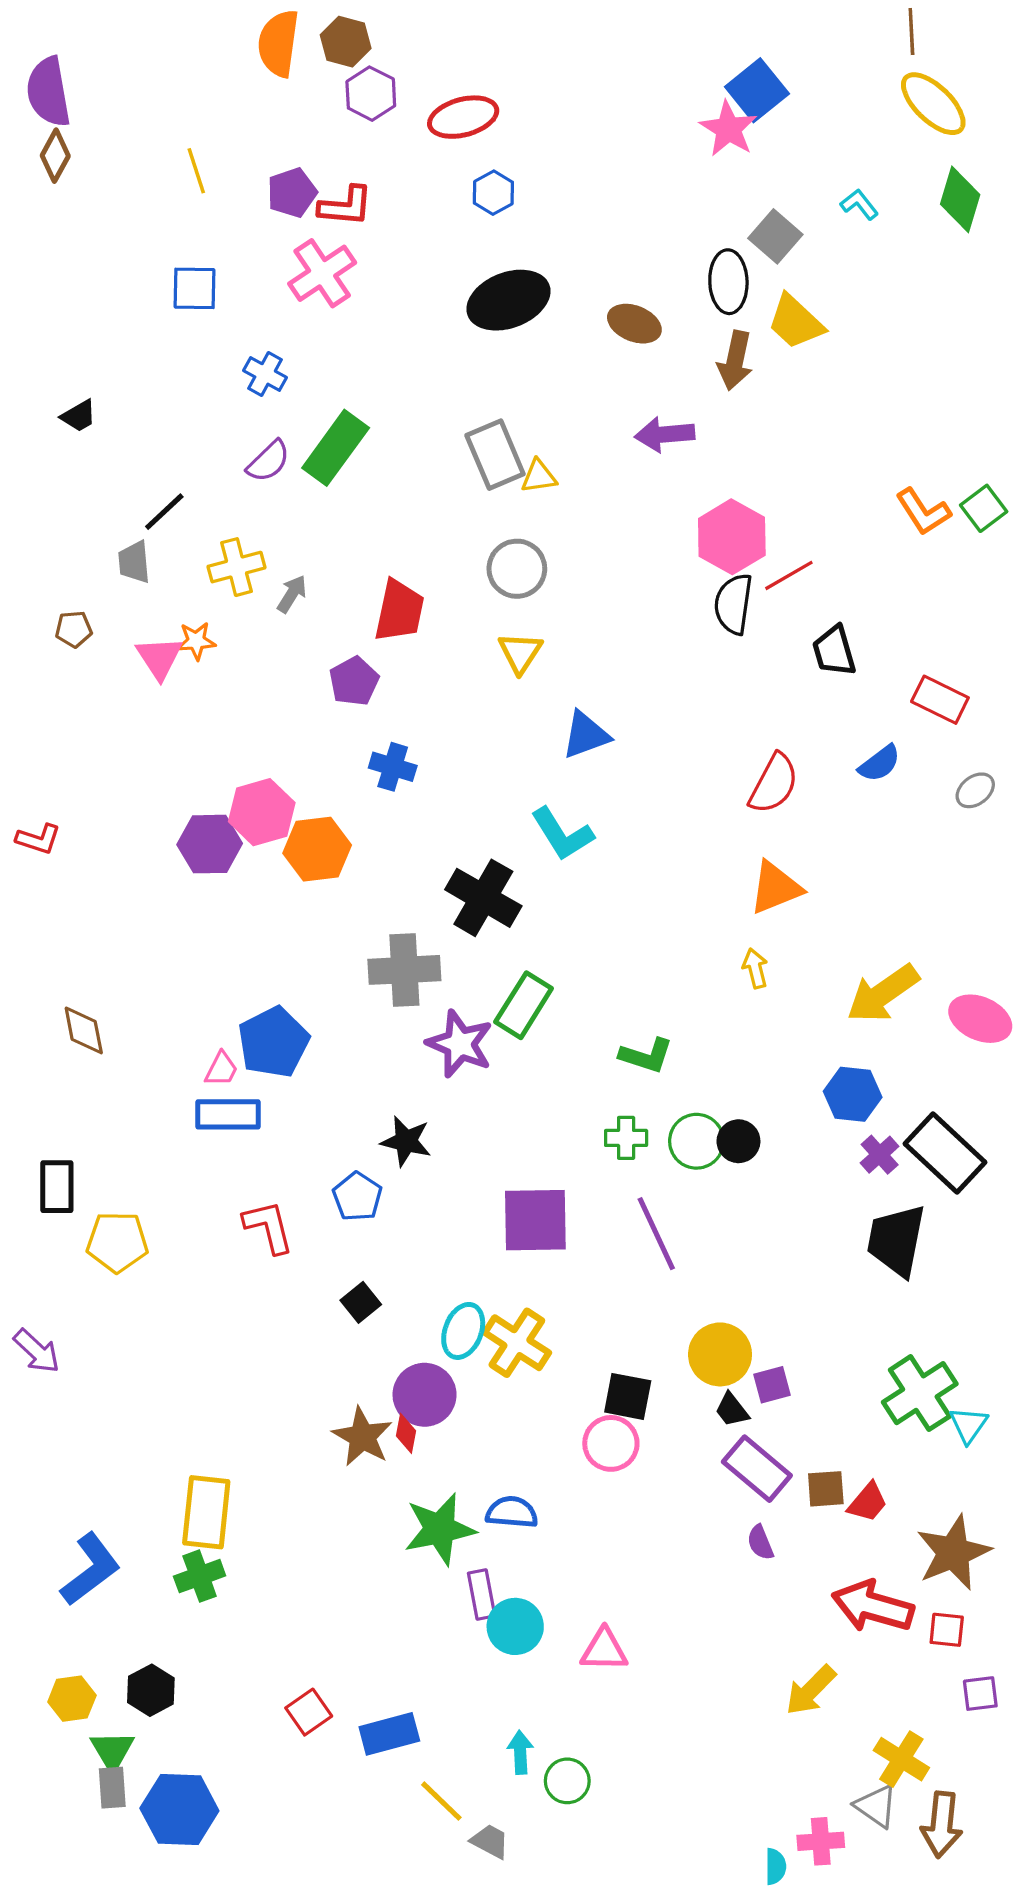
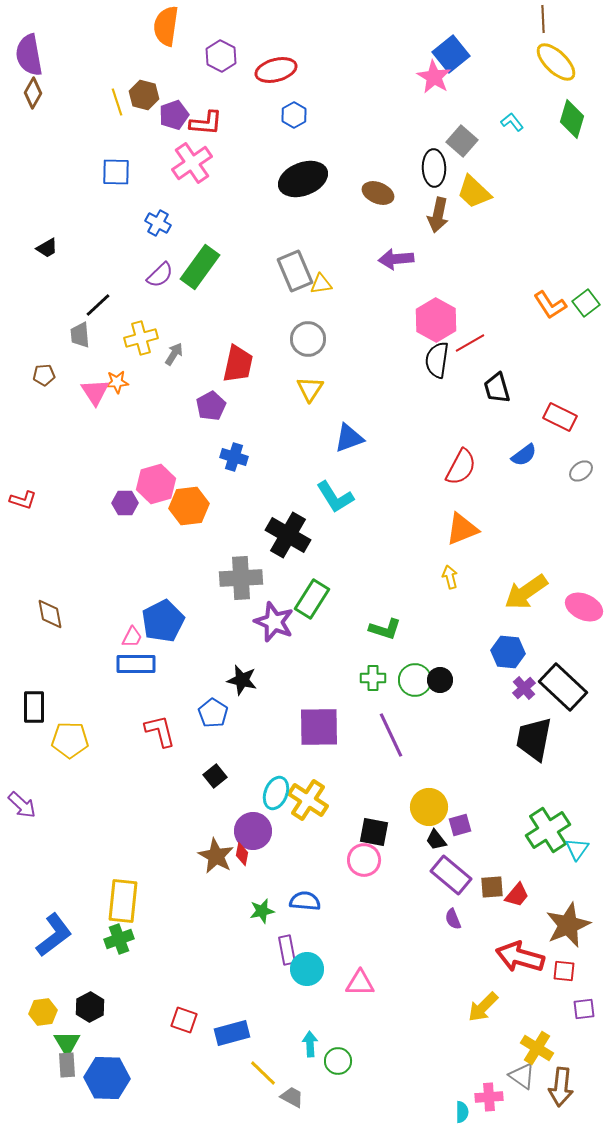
brown hexagon: (346, 42) -> (144, 95), moved
purple hexagon: (210, 844) -> (125, 503), size x0.7
green star: (440, 1529) -> (262, 911), size x0.6
red square: (309, 1712) -> (184, 1020), turned -36

